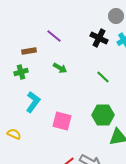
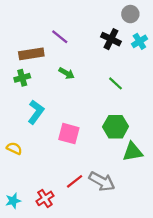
brown rectangle: (29, 51) -> (31, 54), size x1.5

